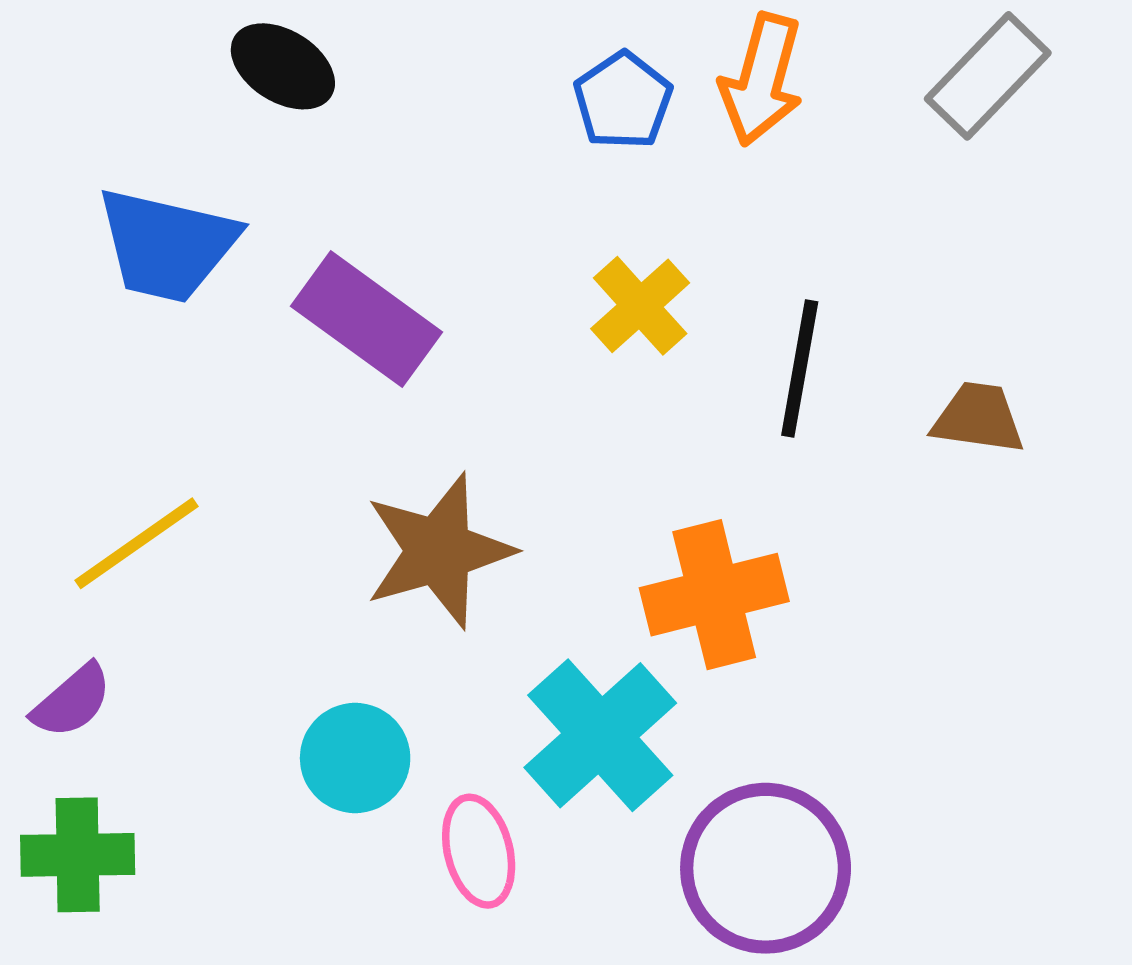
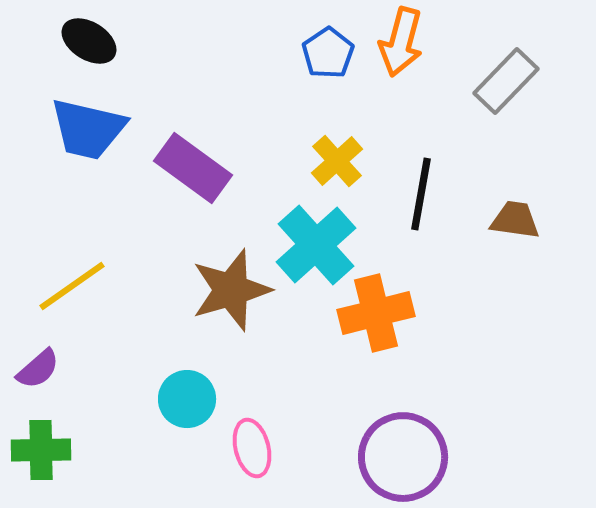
black ellipse: (283, 66) -> (89, 41), moved
gray rectangle: (988, 76) -> (506, 81), moved
cyan cross: (600, 735) -> (316, 245), moved

